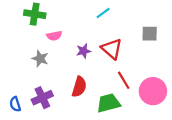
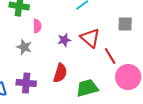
pink semicircle: (54, 36) -> (37, 26), turned -80
red line: (124, 80) -> (110, 56), moved
purple cross: (42, 98) -> (26, 83), turned 30

